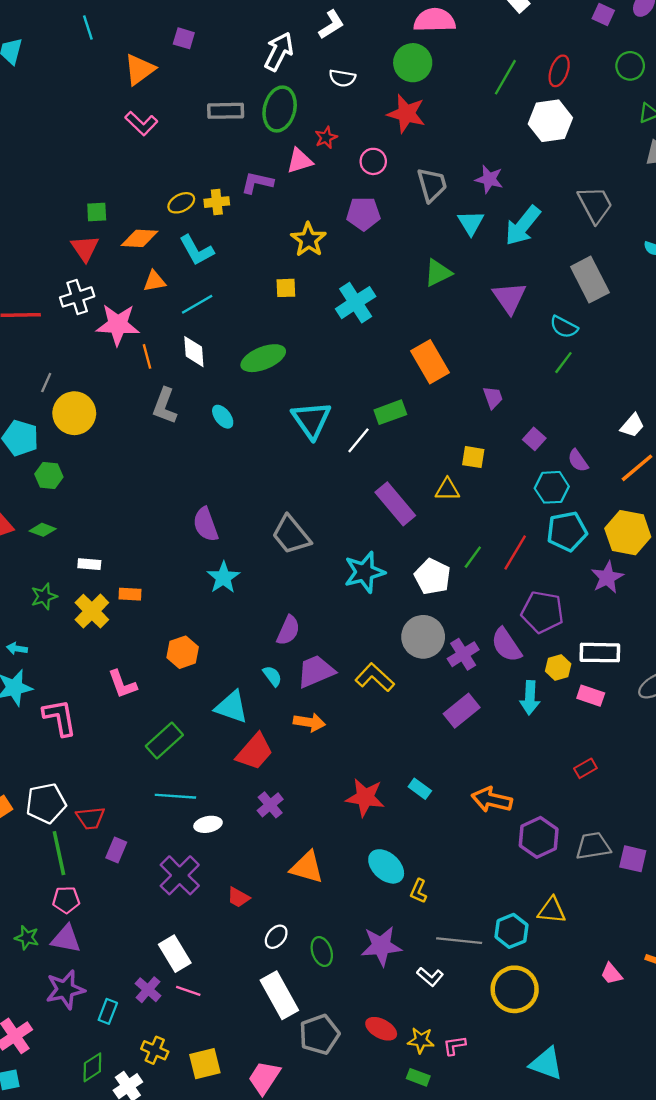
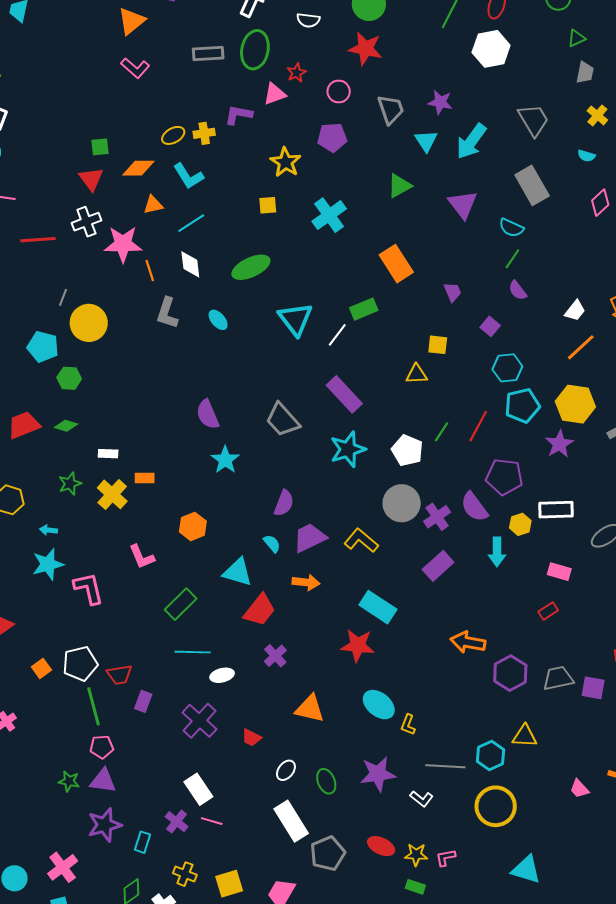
purple semicircle: (578, 461) -> (518, 290), moved
purple rectangle: (395, 504) -> (344, 394), moved
pink rectangle: (591, 696) -> (559, 572), moved
cyan rectangle: (420, 789) -> (378, 607), moved, size x1.8

